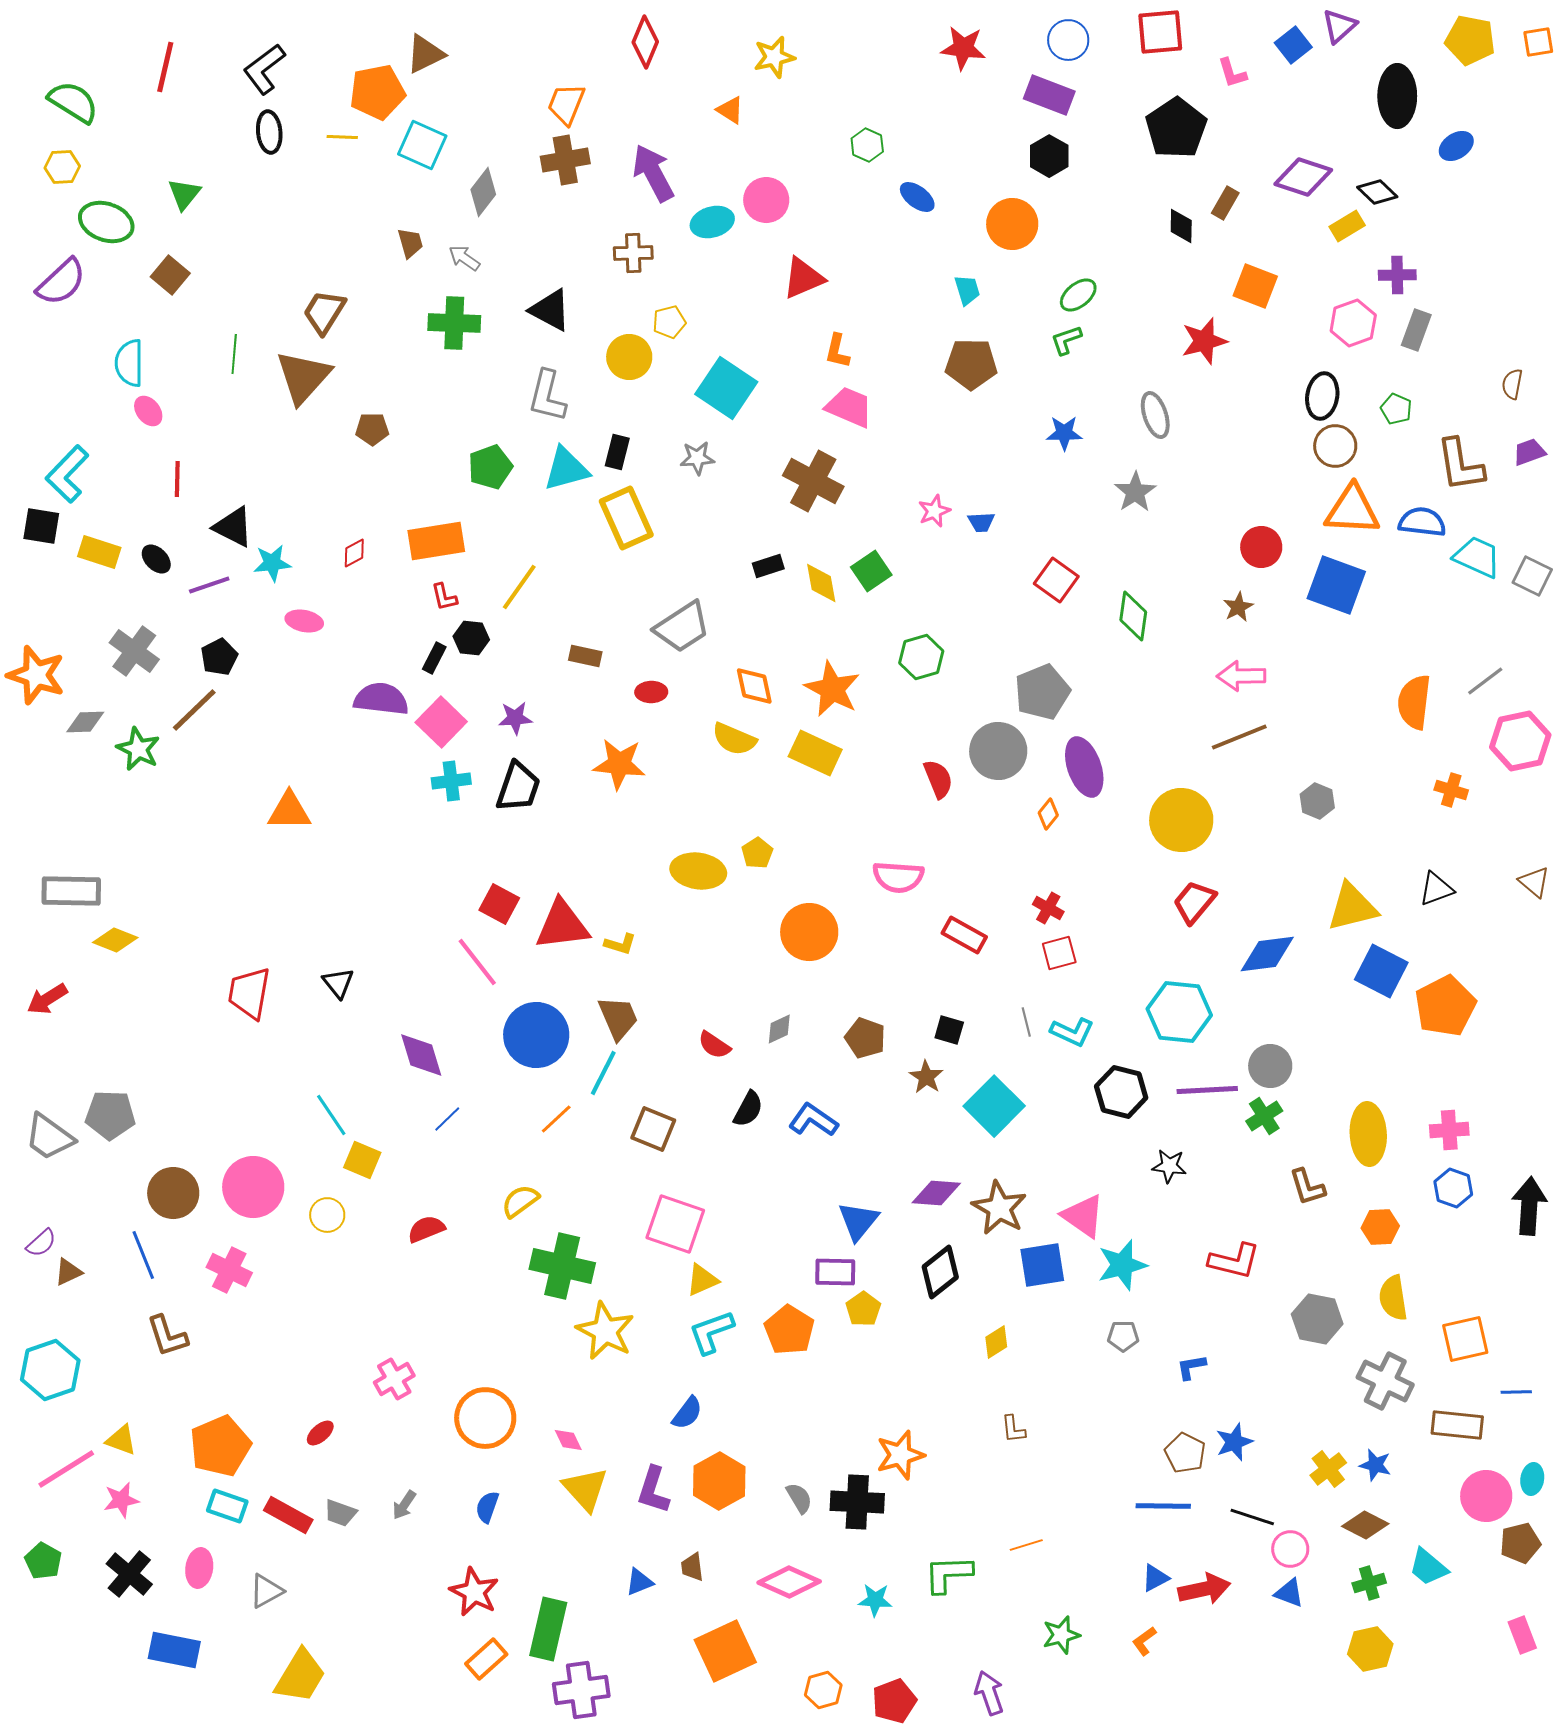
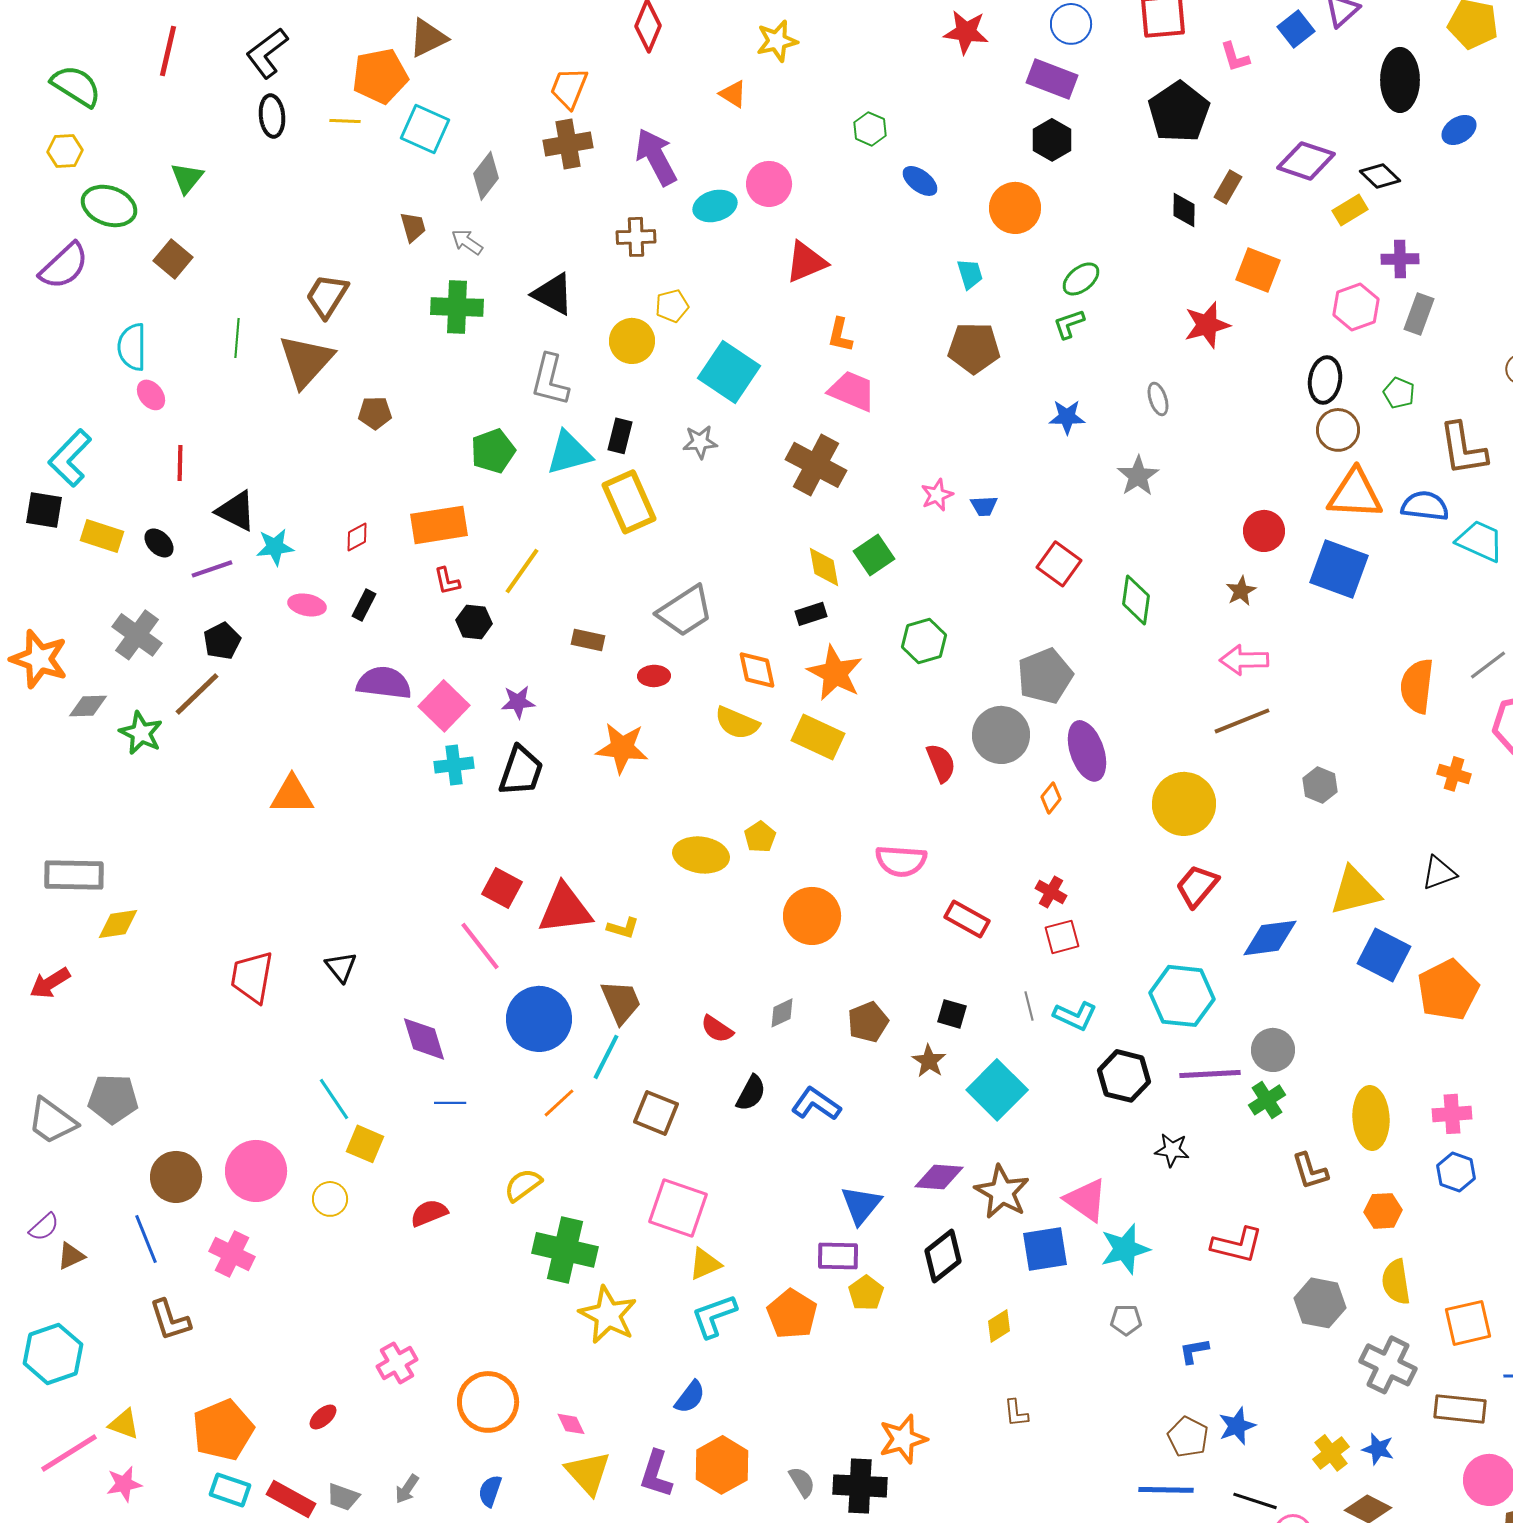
gray ellipse: (1155, 415) -> (1158, 399), size x0.7
black rectangle: (768, 566) -> (811, 614), moved
black rectangle: (434, 658) -> (364, 605), moved
yellow diamond: (115, 940) -> (118, 924), turned -30
brown pentagon: (865, 1038) -> (868, 1022), turned 30
blue line: (447, 1119) -> (450, 1103), turned 44

